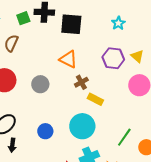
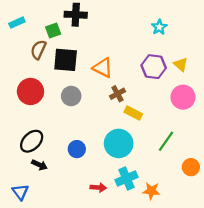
green square: (23, 18) -> (53, 30), moved
black square: (71, 24) -> (66, 60), moved
green line: (124, 137) -> (166, 141), moved
black arrow: (12, 145) -> (40, 165), turned -72

